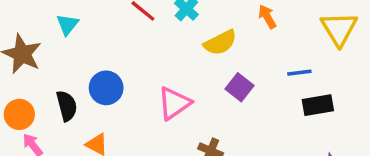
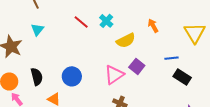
blue circle: (106, 88) -> (72, 76), moved
pink triangle: (174, 103) -> (114, 75), moved
black rectangle: (318, 105) -> (182, 77), turned 42

